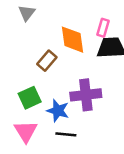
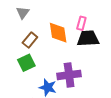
brown rectangle: (47, 61) -> (30, 40), moved
green square: (30, 98) -> (26, 63), moved

